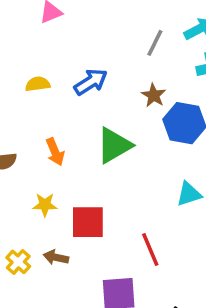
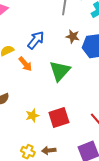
orange arrow: (55, 152) -> (25, 64), moved
brown arrow: (56, 257) -> (49, 150), moved

